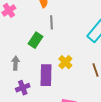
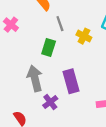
yellow cross: (65, 62) -> (84, 36), moved
gray arrow: (16, 63) -> (35, 78), size x1.6

